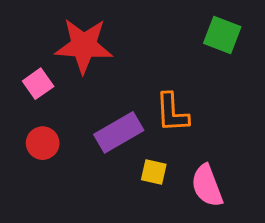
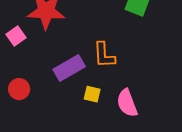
red circle: (43, 143) -> (19, 89), moved

